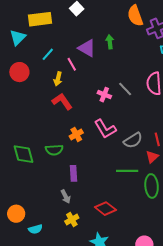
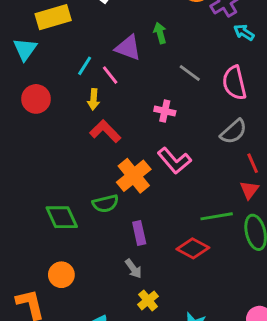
cyan line: (48, 54) -> (85, 66), moved
gray line: (125, 89) -> (190, 73), moved
orange cross: (76, 134) -> (134, 176), size x1.6
gray semicircle: (133, 140) -> (234, 132), moved
red diamond: (105, 209) -> (193, 248), moved
orange circle: (16, 214) -> (61, 275), moved

